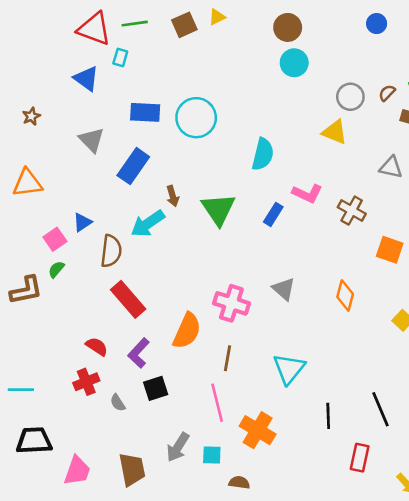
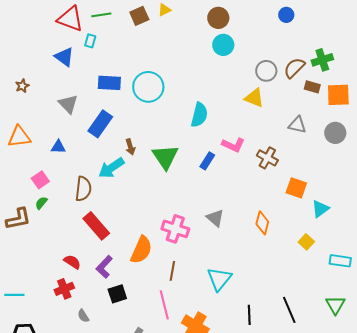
brown semicircle: (387, 93) -> (294, 68), size x1.6
blue triangle: (82, 222) -> (58, 147), moved, turned 35
gray semicircle: (118, 403) -> (83, 316), moved

